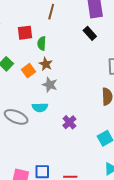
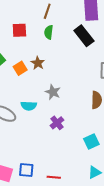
black rectangle: (90, 33) -> (84, 36), size x1.5
green semicircle: (42, 43) -> (49, 32), moved
gray star: (50, 85) -> (53, 92), moved

